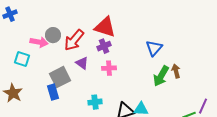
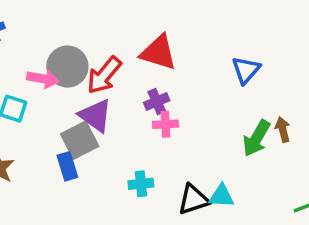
gray circle: (53, 35) -> (67, 67), size x1.5
purple cross: (104, 46) -> (157, 102), moved
blue triangle: (154, 48) -> (246, 70), moved
purple triangle: (82, 63) -> (95, 116), moved, size x1.5

